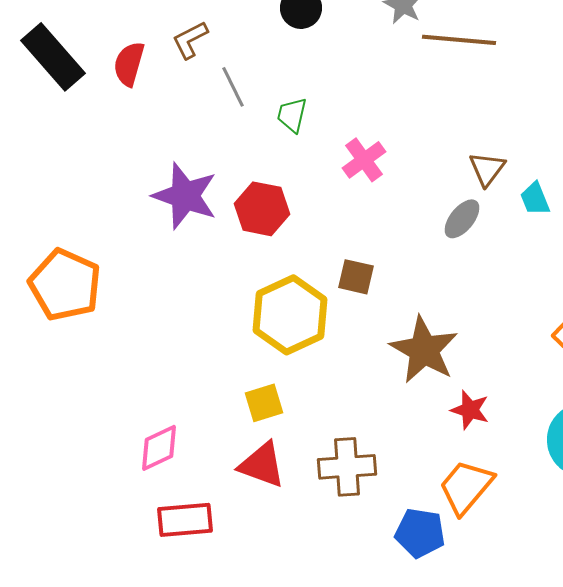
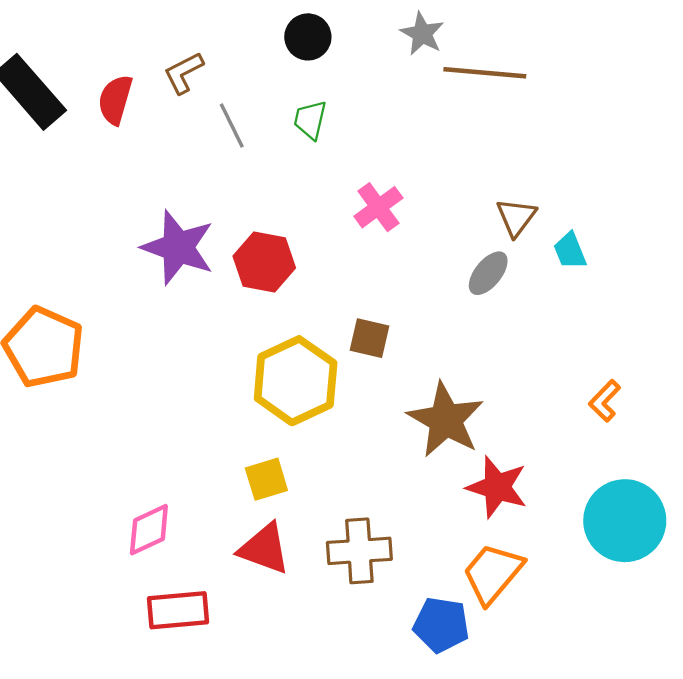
green trapezoid: (292, 115) -> (310, 120), moved
red star: (470, 410) -> (497, 487), size x1.4

